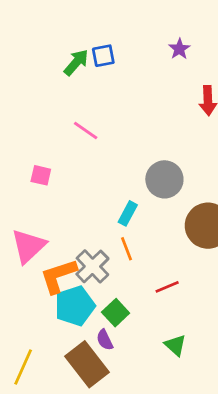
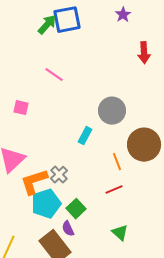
blue square: (103, 56) -> (67, 20), size x1.6
orange line: (126, 249) -> (117, 162), moved
gray cross: (92, 266) -> (59, 175), size x0.7

